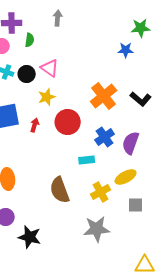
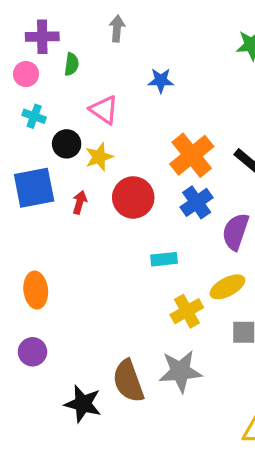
blue star: (126, 50) -> (161, 81), moved
black circle: (27, 74) -> (67, 144), moved
blue cross: (105, 137) -> (197, 202), moved
brown semicircle: (60, 190) -> (128, 381), moved
black star: (30, 237) -> (83, 404), moved

